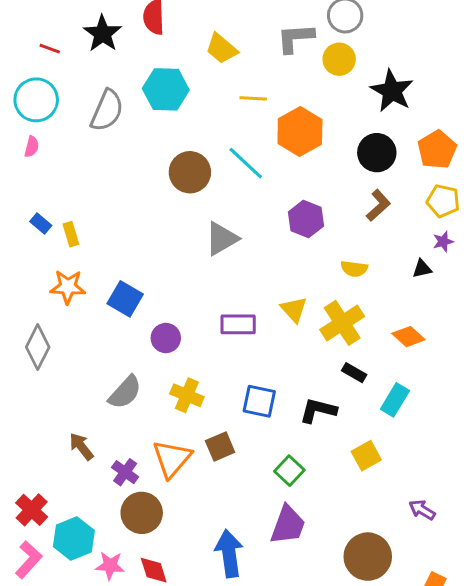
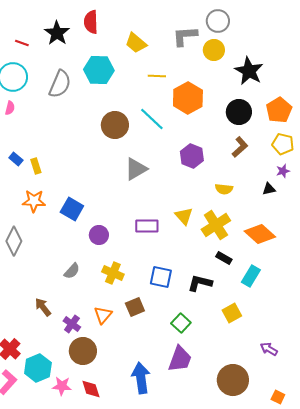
orange diamond: (408, 337) -> (260, 234), size x1.4
gray semicircle: (125, 392) -> (72, 271), size x0.7
orange triangle: (172, 459) -> (103, 315), size x0.7

